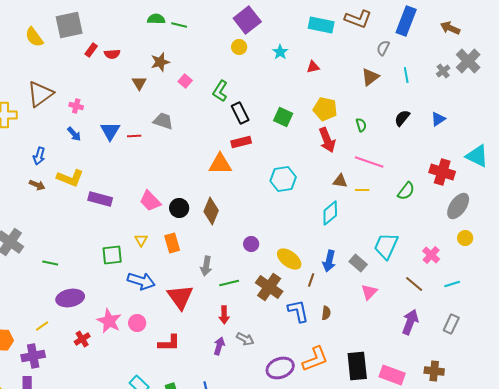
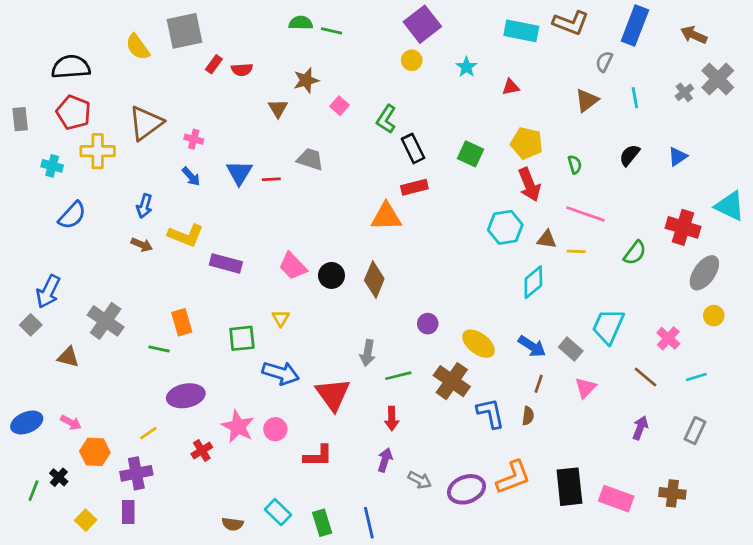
cyan hexagon: (283, 179) -> (505, 227), moved
orange rectangle: (172, 243) -> (182, 322), moved
blue arrow: (329, 261) -> (532, 346), turned -70
brown line: (311, 280) -> (539, 384), moved
purple arrow: (410, 322) -> (640, 428), size x0.7
gray arrow: (245, 339) -> (420, 480), moved

